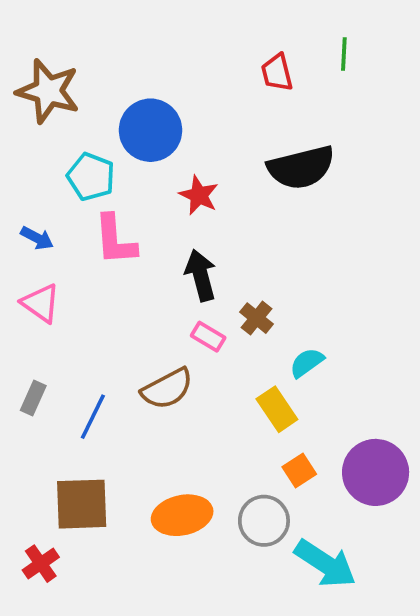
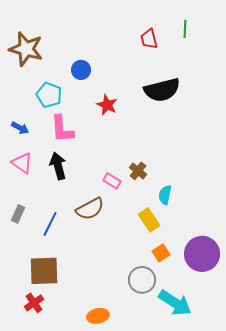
blue circle: (150, 130) -> (81, 70), size x0.6
black arrow: (201, 275) -> (58, 166), moved
cyan semicircle: (307, 363) -> (165, 195), turned -42
orange ellipse: (182, 515) -> (98, 316), moved, size x0.7
red cross: (41, 564) -> (34, 303), moved

